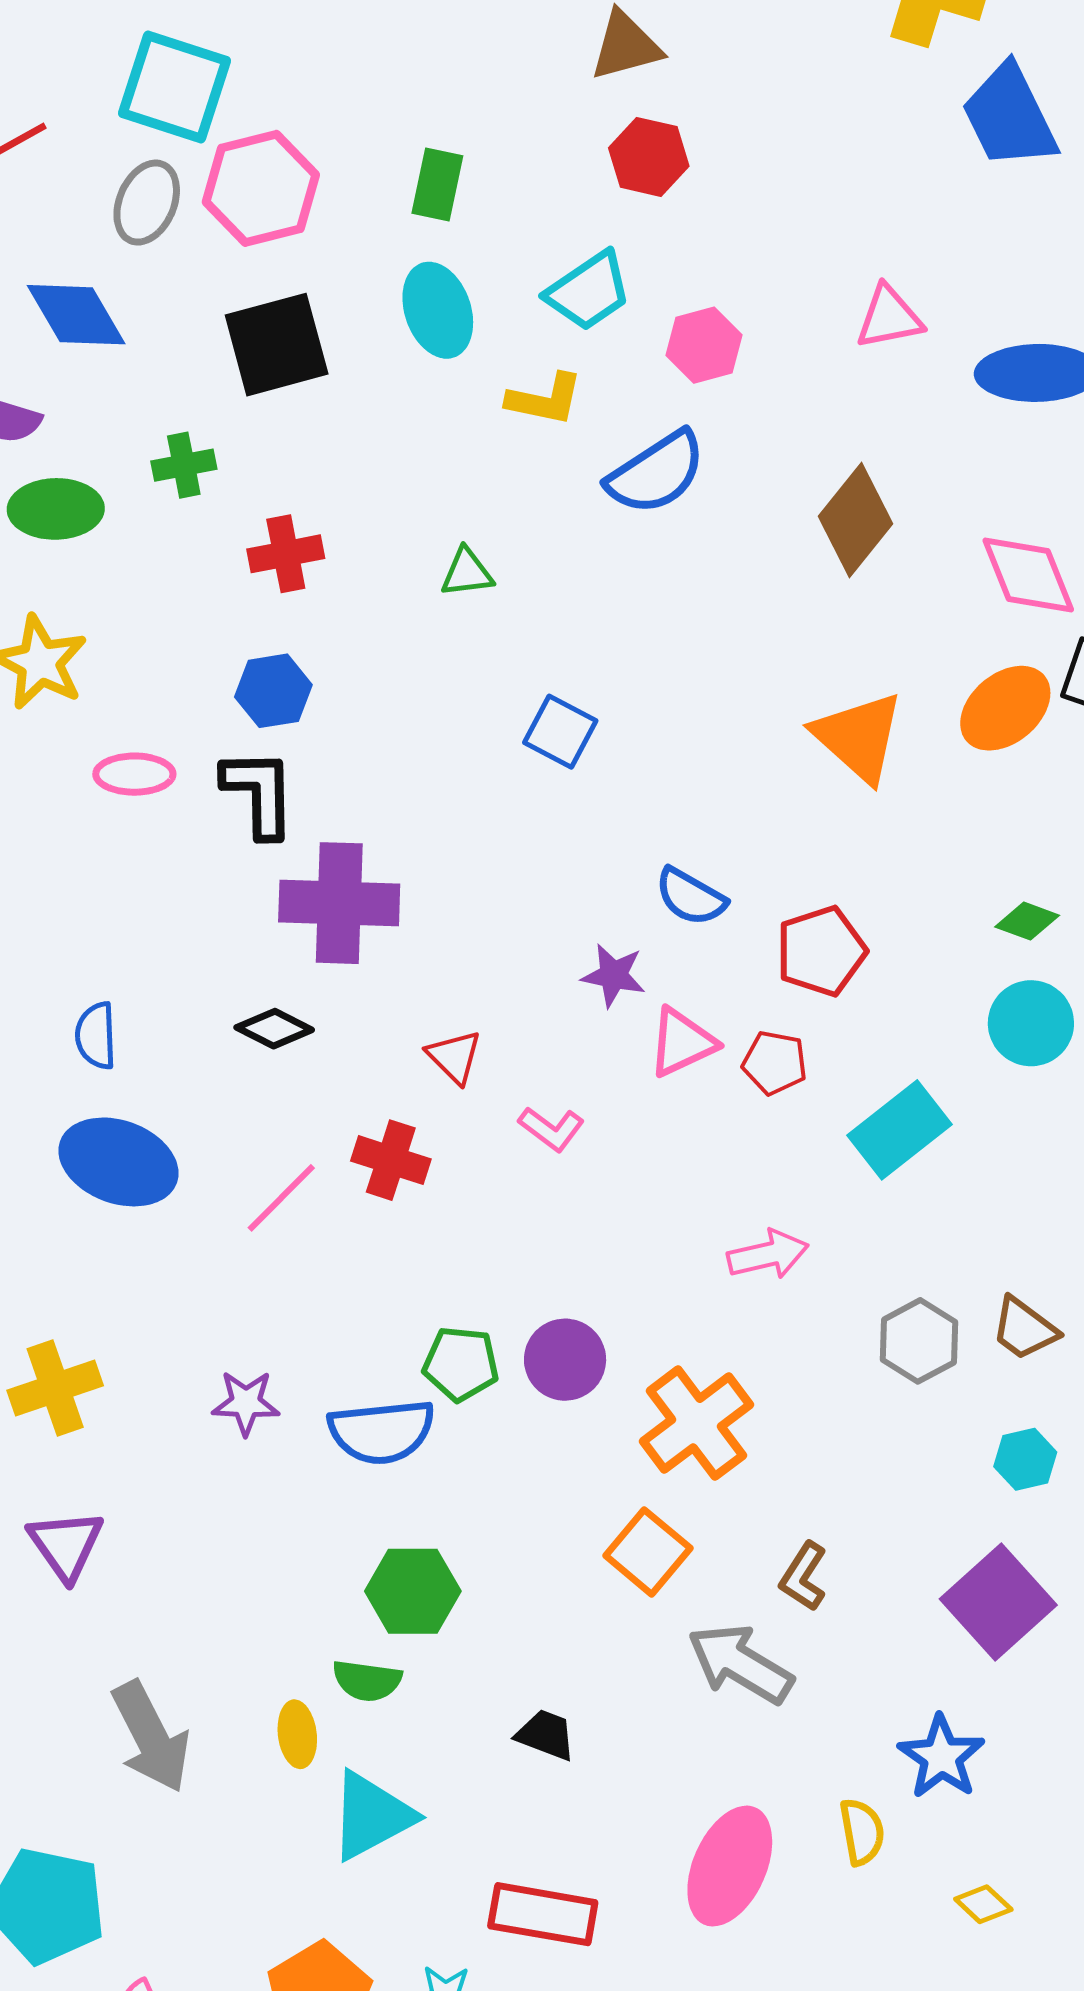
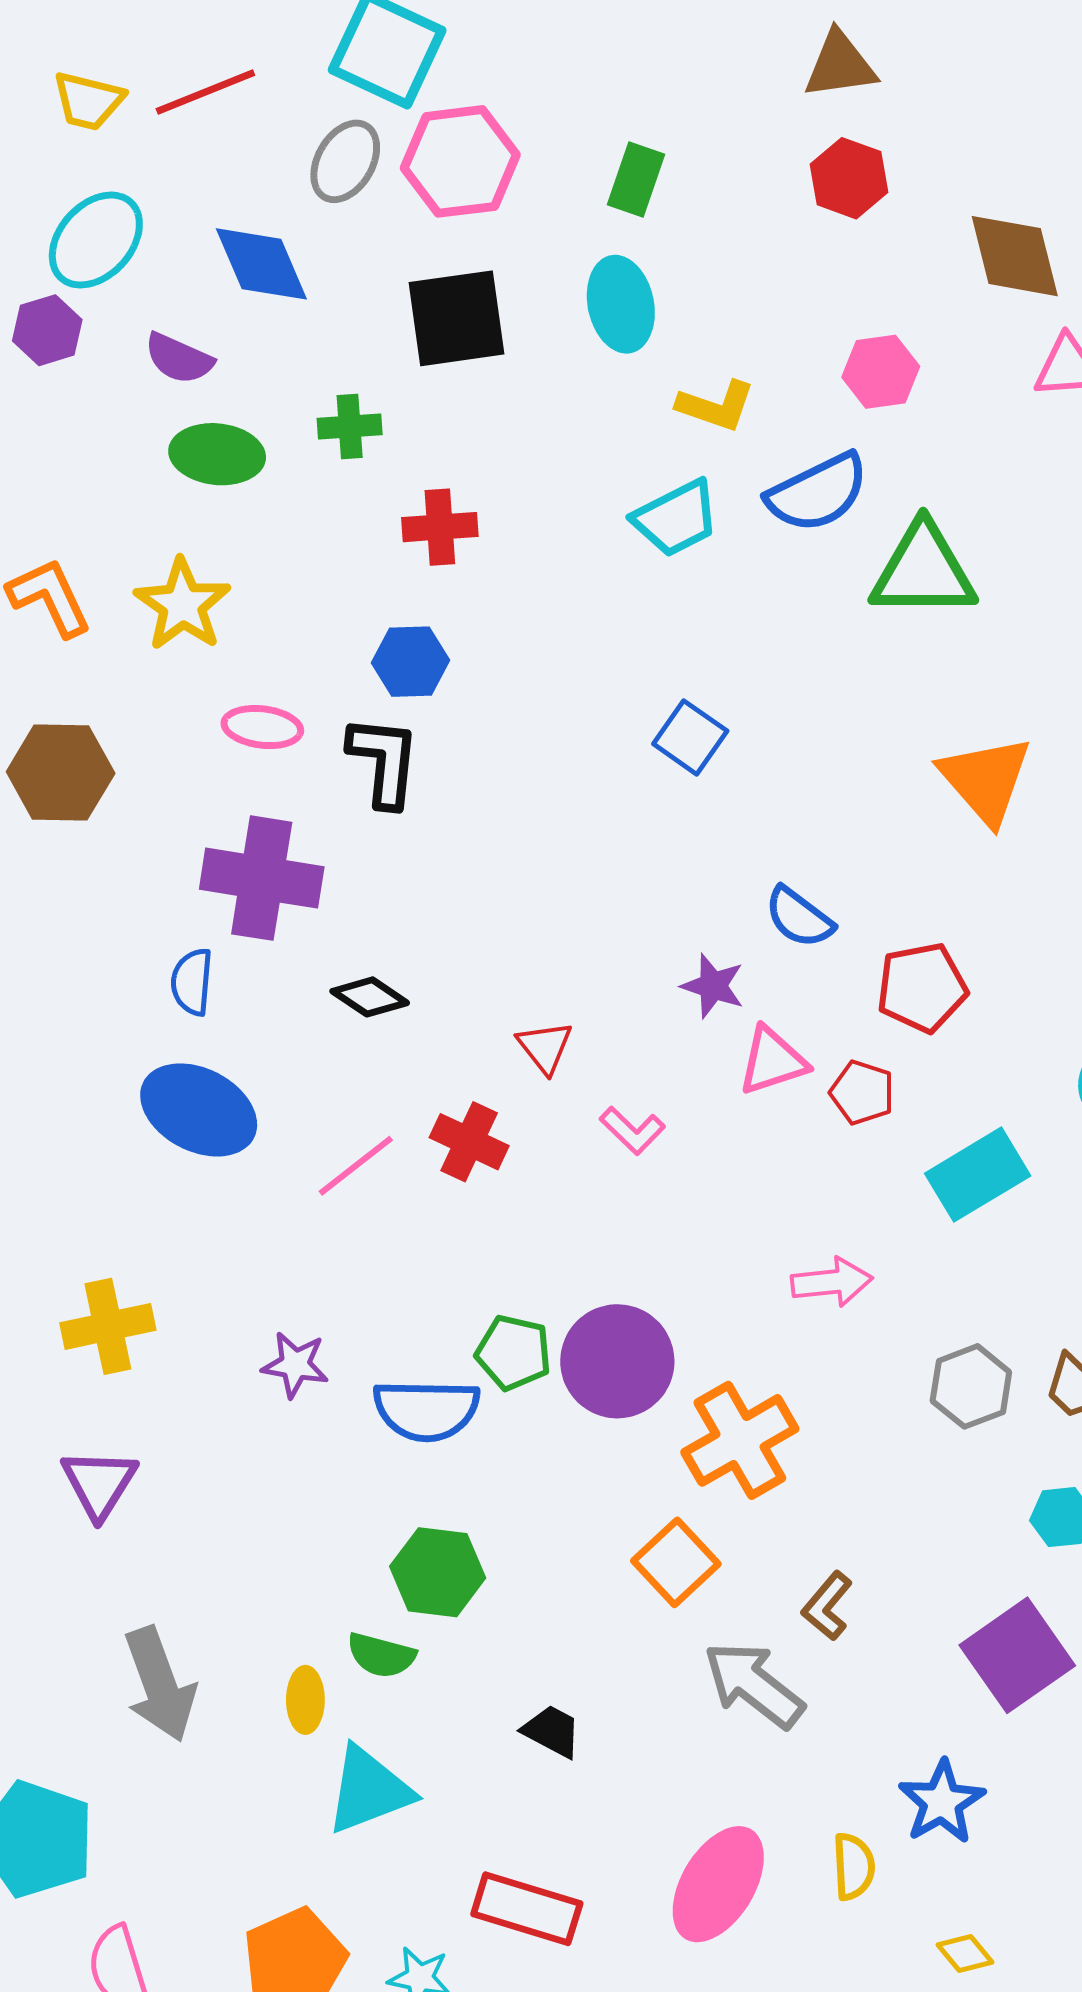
cyan trapezoid: (589, 291) -> (676, 518), moved
brown diamond: (855, 520) -> (1015, 256), moved, turned -60
green triangle: (467, 573) -> (923, 571), moved, size x2.0
purple cross: (339, 903) -> (262, 878), moved
purple circle: (565, 1360) -> (617, 1361), size x1.4

